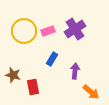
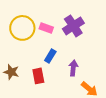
pink rectangle: (48, 31) -> (46, 28), turned 40
red rectangle: (33, 87) -> (38, 76), moved

